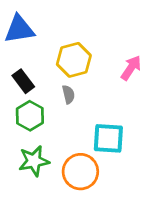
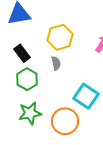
cyan square: (108, 138) -> (86, 96), turned 30

